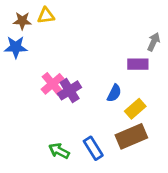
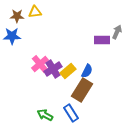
purple rectangle: (138, 64) -> (102, 40), moved
yellow rectangle: (135, 109) -> (68, 71), moved
brown rectangle: (131, 136) -> (82, 90), moved, turned -35

